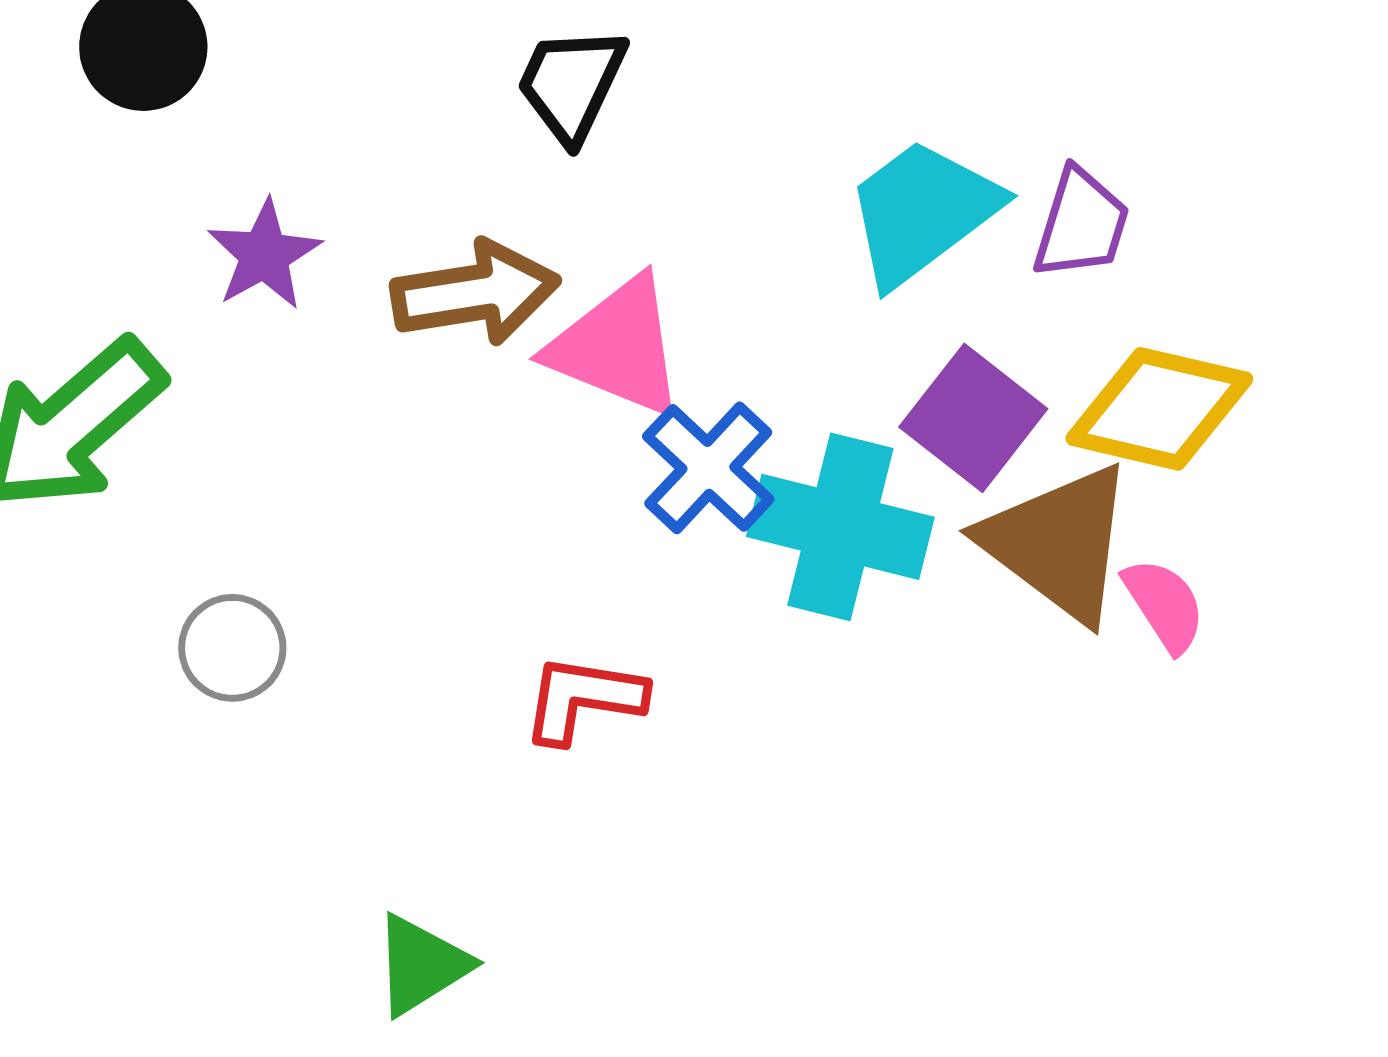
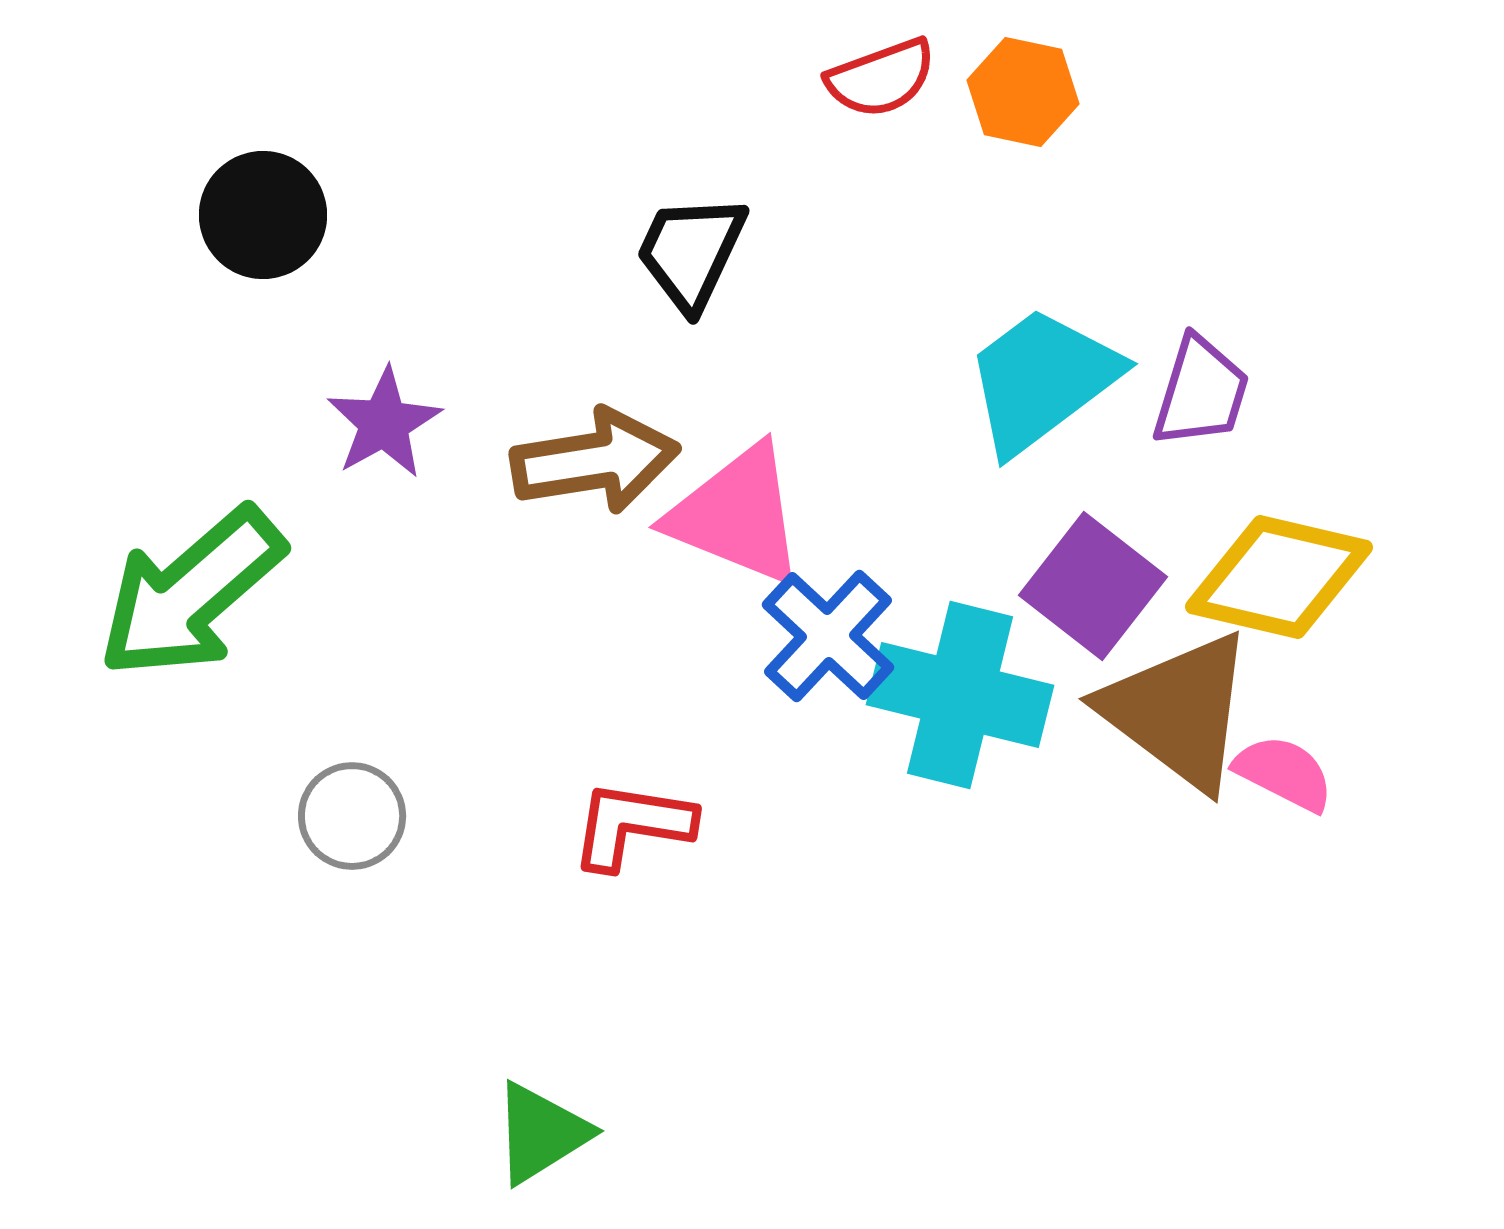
pink semicircle: (1164, 605) -> (1284, 773), turned -30
red L-shape: (583, 699) -> (632, 825), moved

